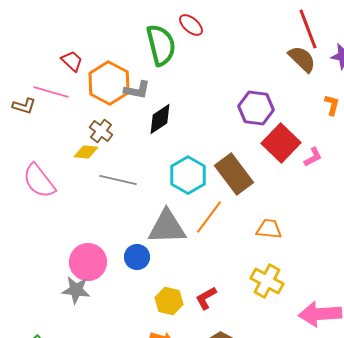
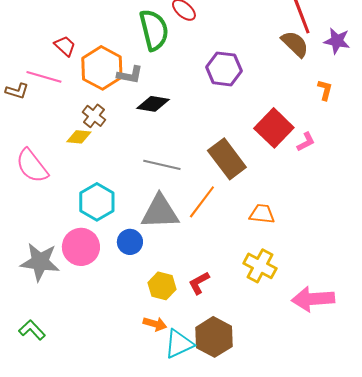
purple hexagon: (256, 108) -> (224, 69), moved
black diamond: (160, 119) -> (153, 104), turned 44
cyan hexagon: (188, 175) -> (97, 202), moved
gray line: (118, 180) -> (162, 165), moved
gray star: (76, 290) -> (40, 262), moved, size x1.4

